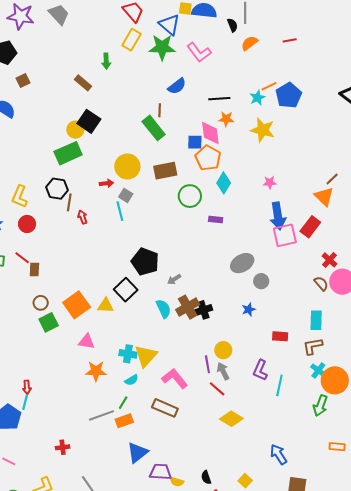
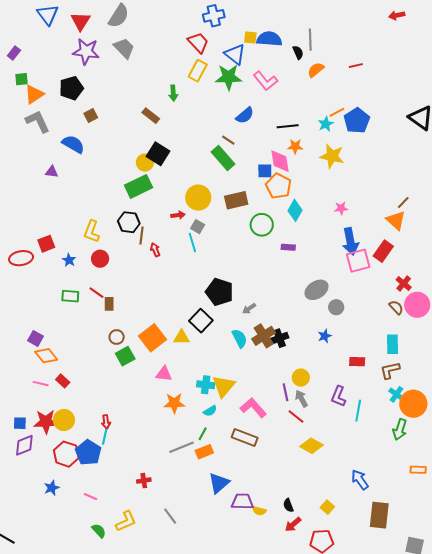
brown line: (160, 110) -> (228, 140), turned -56

